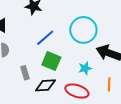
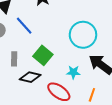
blue line: (45, 38) -> (24, 26), moved, turned 72

